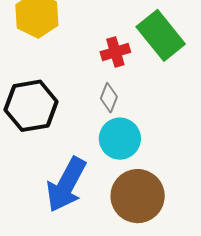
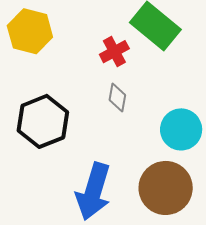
cyan circle: (120, 139) -> (181, 129), moved

